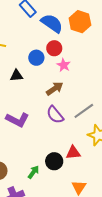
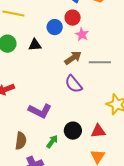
gray line: (84, 111) -> (100, 62), moved, turned 35
purple L-shape: (17, 120) -> (40, 111), moved
red triangle: (73, 153) -> (98, 131), moved

